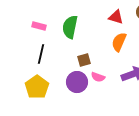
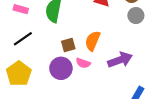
orange semicircle: (119, 42) -> (93, 41), moved
black line: (41, 54) -> (23, 39), turned 42

